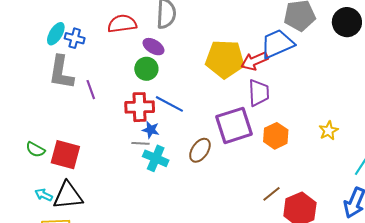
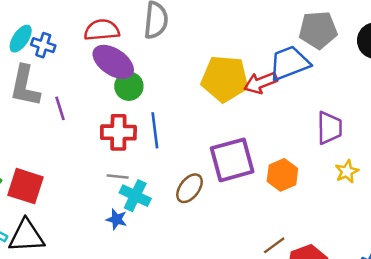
purple ellipse: (153, 47) -> (113, 62), moved, size x1.6
purple trapezoid: (259, 93) -> (329, 128), moved
blue line: (169, 104) -> (155, 130), turned 52
blue star: (151, 130) -> (117, 219), moved

